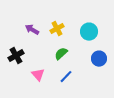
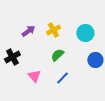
purple arrow: (32, 30) -> (28, 31), turned 112

